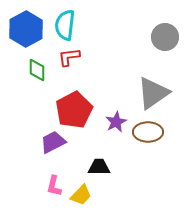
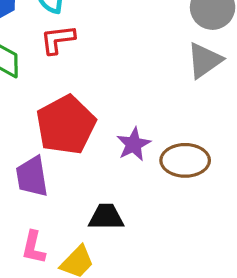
gray triangle: (153, 93) -> (204, 60), moved, size x0.7
purple trapezoid: (53, 142) -> (32, 177), turned -72

